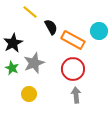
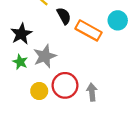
red circle: (73, 69) -> (65, 85), moved

